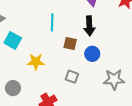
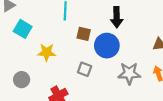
black arrow: (89, 26) -> (117, 17), moved
blue circle: (92, 54) -> (107, 46), size x1.5

